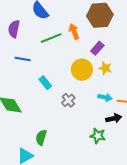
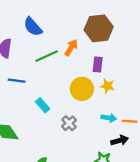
orange arrow: (74, 31) -> (71, 48), turned 56
purple rectangle: (97, 48) -> (98, 65), turned -32

